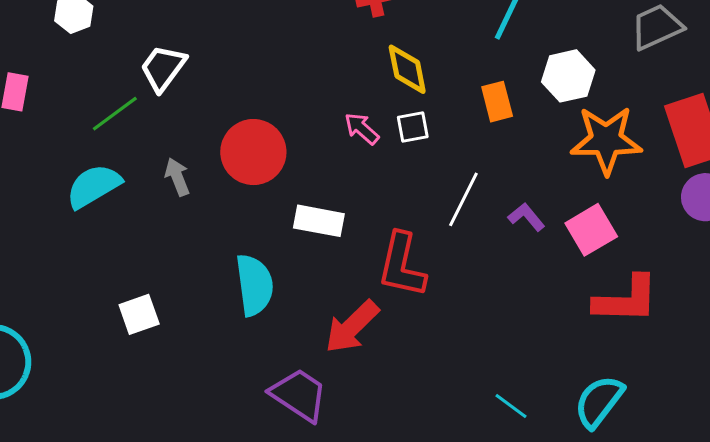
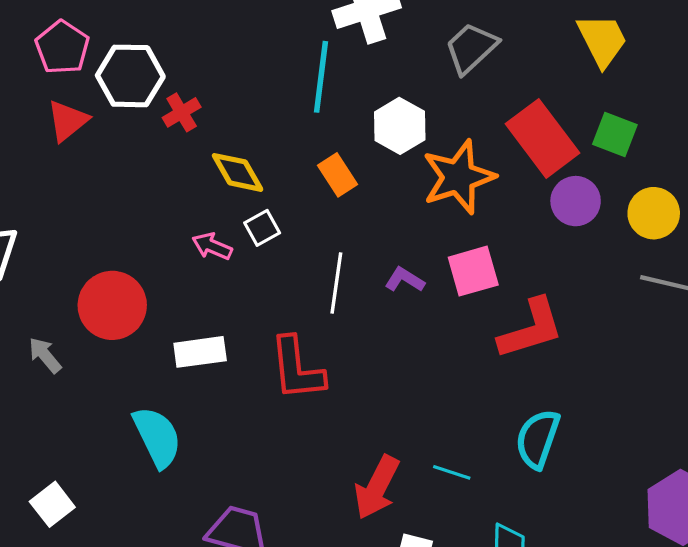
pink square: (591, 230) -> (473, 271), turned 33
red arrow: (352, 327) -> (377, 487), moved

